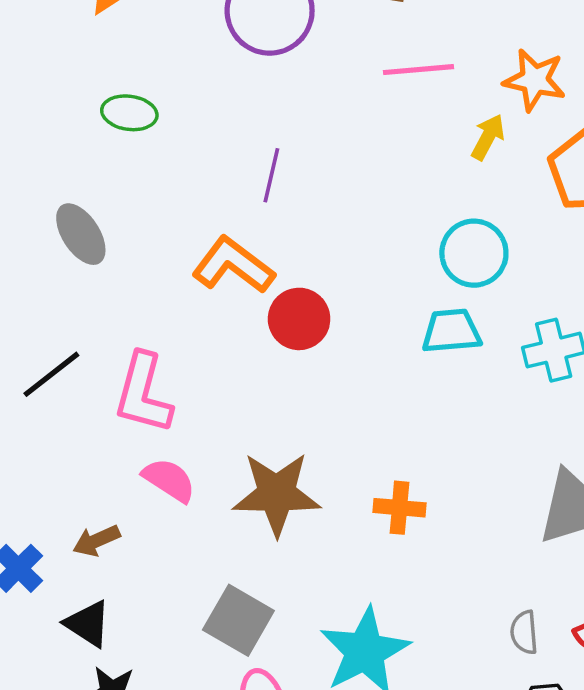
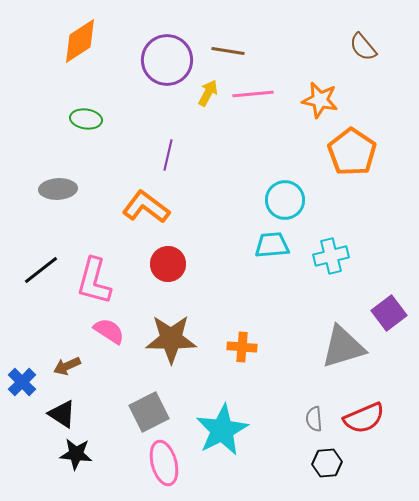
yellow arrow: (488, 137) -> (208, 93), moved
gray ellipse: (81, 234) -> (58, 189), turned -60
red circle: (299, 319) -> (168, 264), moved
gray square: (238, 620) -> (149, 412), turned 33

